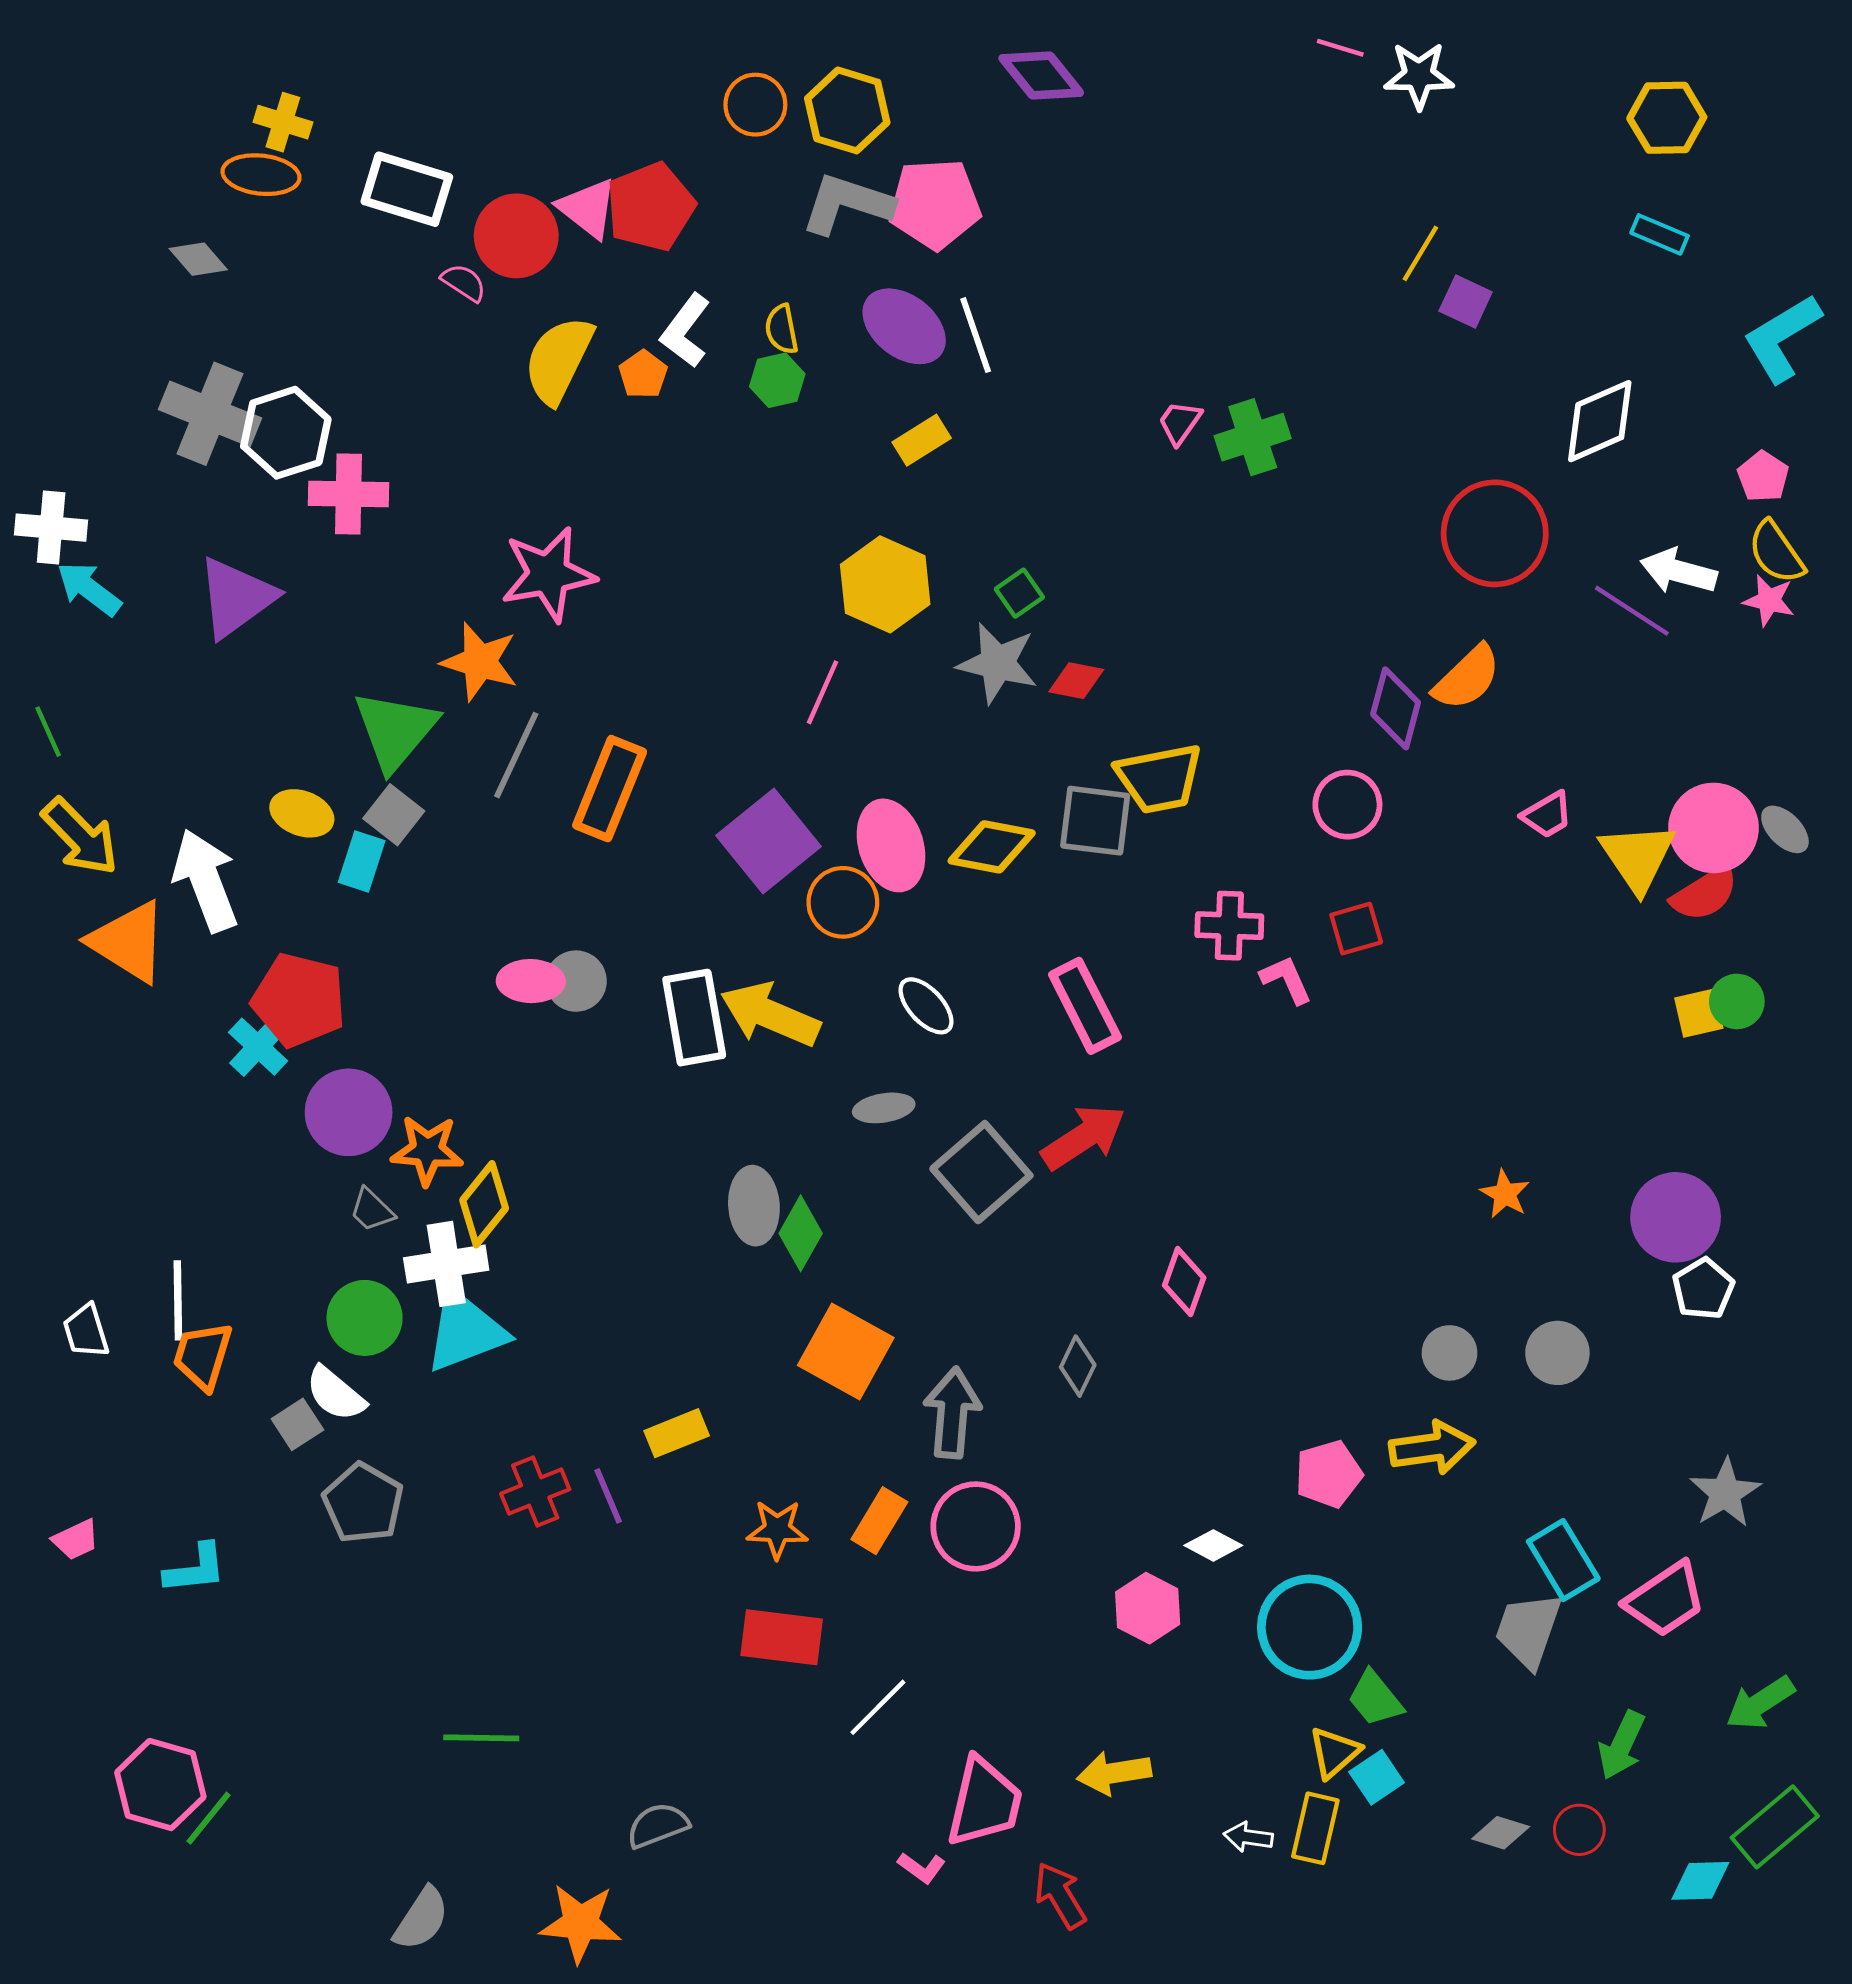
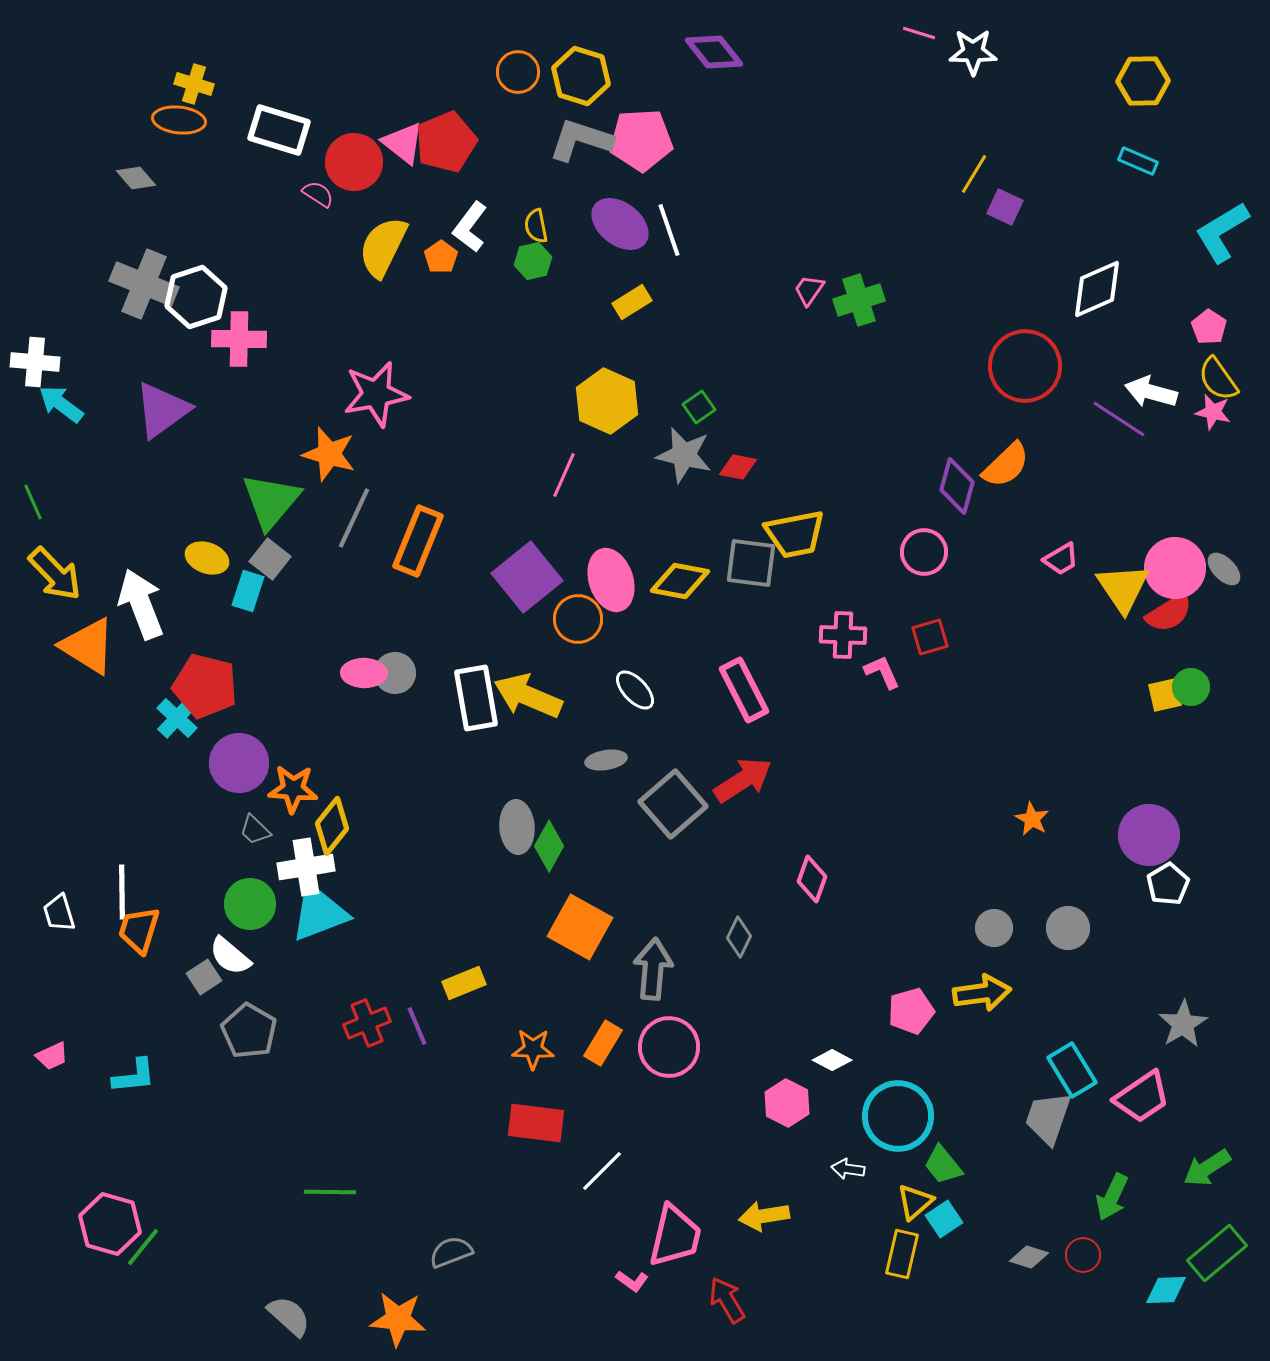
white arrow: (1248, 1837) -> (848, 1169), moved
gray semicircle: (421, 1919) -> (289, 1316), turned -81

